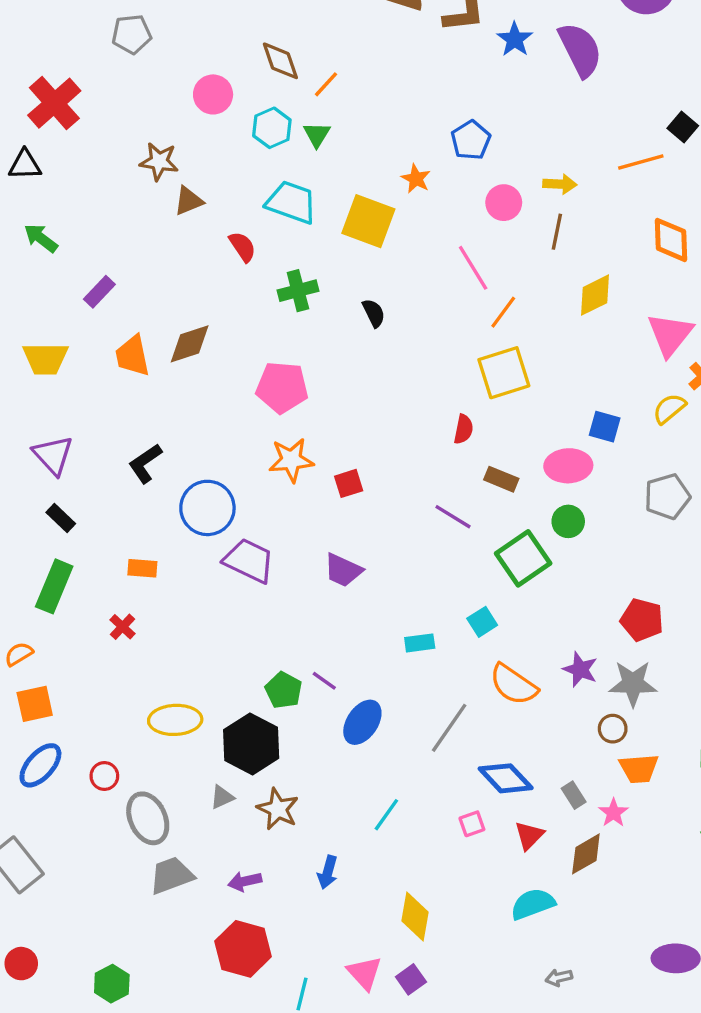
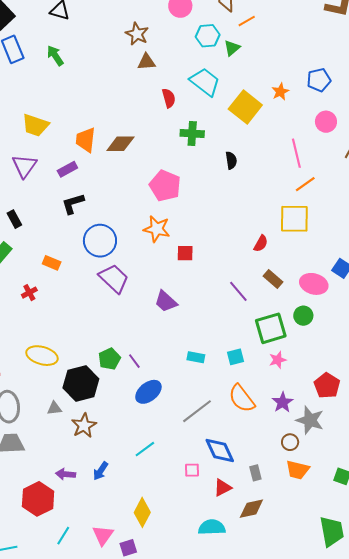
purple rectangle: (99, 292) -> (67, 169), moved
purple triangle: (53, 455) -> (24, 166), moved
pink star: (613, 813) -> (278, 360), moved
purple arrow: (245, 881) -> (66, 474), moved

